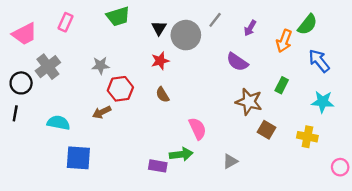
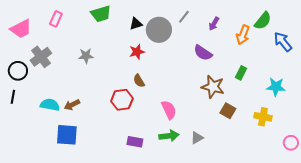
black triangle: (159, 28) -> (136, 24), turned 40
blue arrow: (319, 61) -> (283, 42), moved
red hexagon: (120, 89) -> (122, 100), moved
brown arrow: (102, 112) -> (72, 105), moved
green arrow: (181, 154) -> (169, 136), moved

